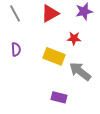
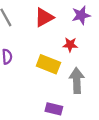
gray arrow: (80, 71) -> (77, 81), turned 50

